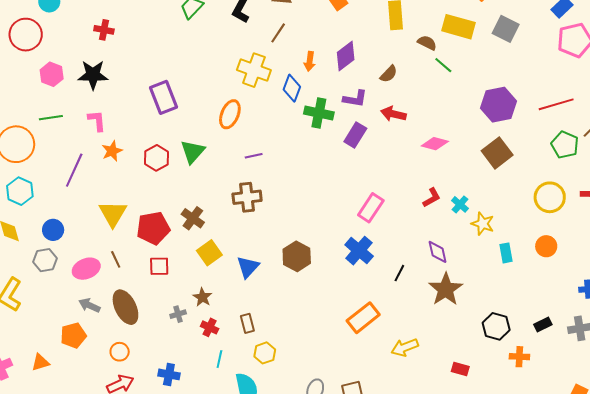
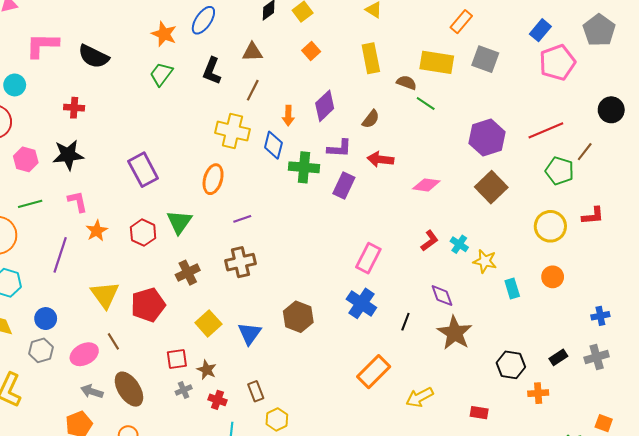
brown cross: (193, 218) -> (188, 273), moved, turned 35
red square: (159, 266) -> (177, 359), moved

